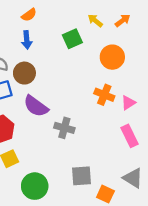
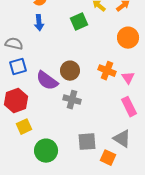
orange circle: (112, 57) -> (128, 38), moved
brown circle: (24, 73) -> (70, 71), moved
pink triangle: (128, 103) -> (128, 78), turned -32
gray triangle: (133, 178) -> (122, 139), moved

